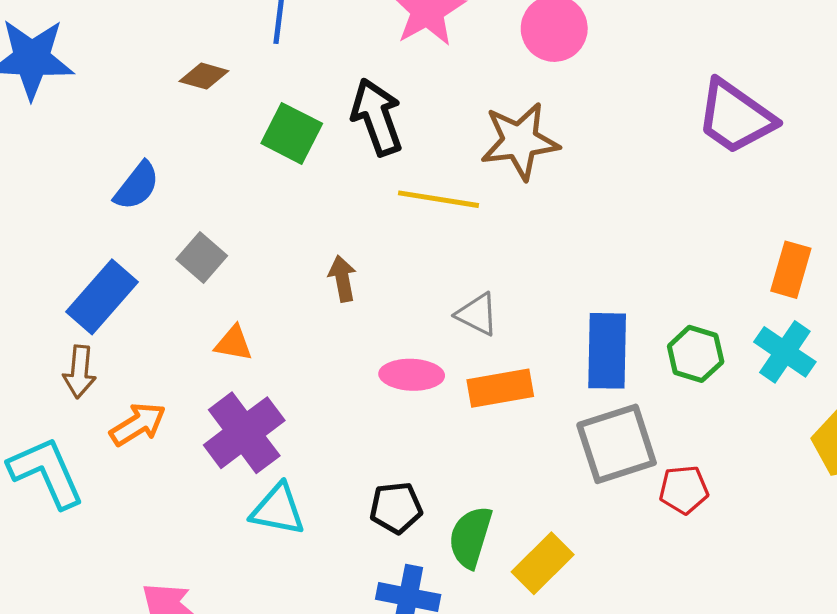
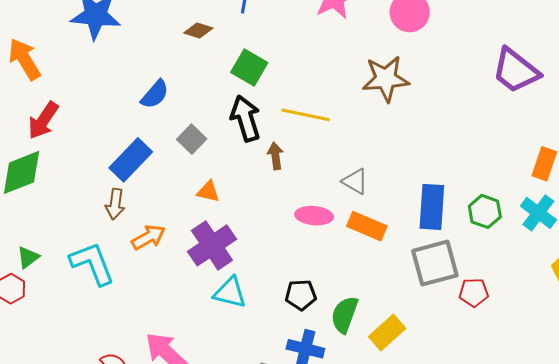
black arrow: (377, 117) -> (246, 118), moved
yellow line: (439, 199) -> (306, 115), moved
orange rectangle: (500, 388) -> (367, 226), turned 30

